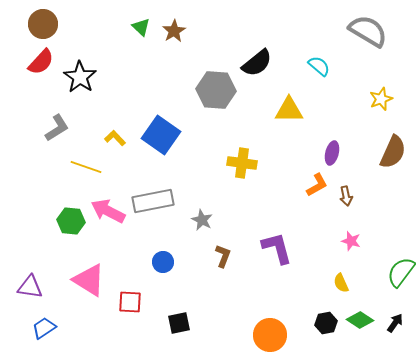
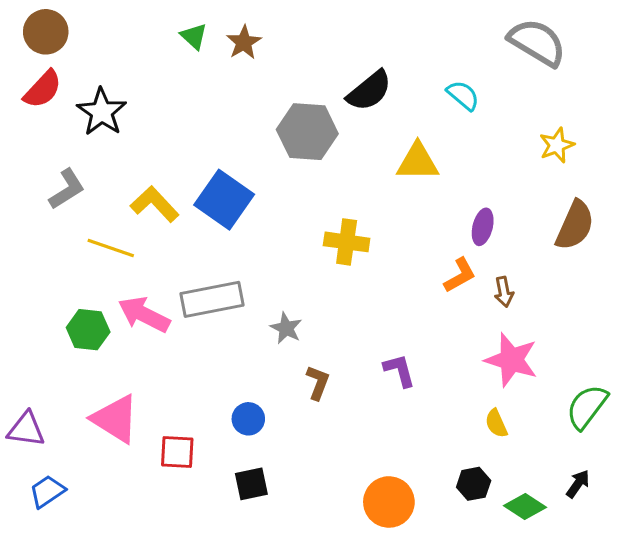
yellow L-shape: (115, 138) -> (155, 204), size x1.5
pink star: (351, 241) -> (511, 360), size x1.8
purple L-shape: (277, 248) -> (399, 370), size x0.7
blue circle: (163, 262) -> (248, 419), moved
green diamond: (360, 320) -> (525, 507), moved

